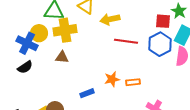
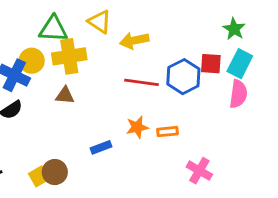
red square: (163, 21) -> (211, 64), moved
red line: (126, 41) -> (142, 82), moved
blue hexagon: (160, 44) -> (183, 77), moved

